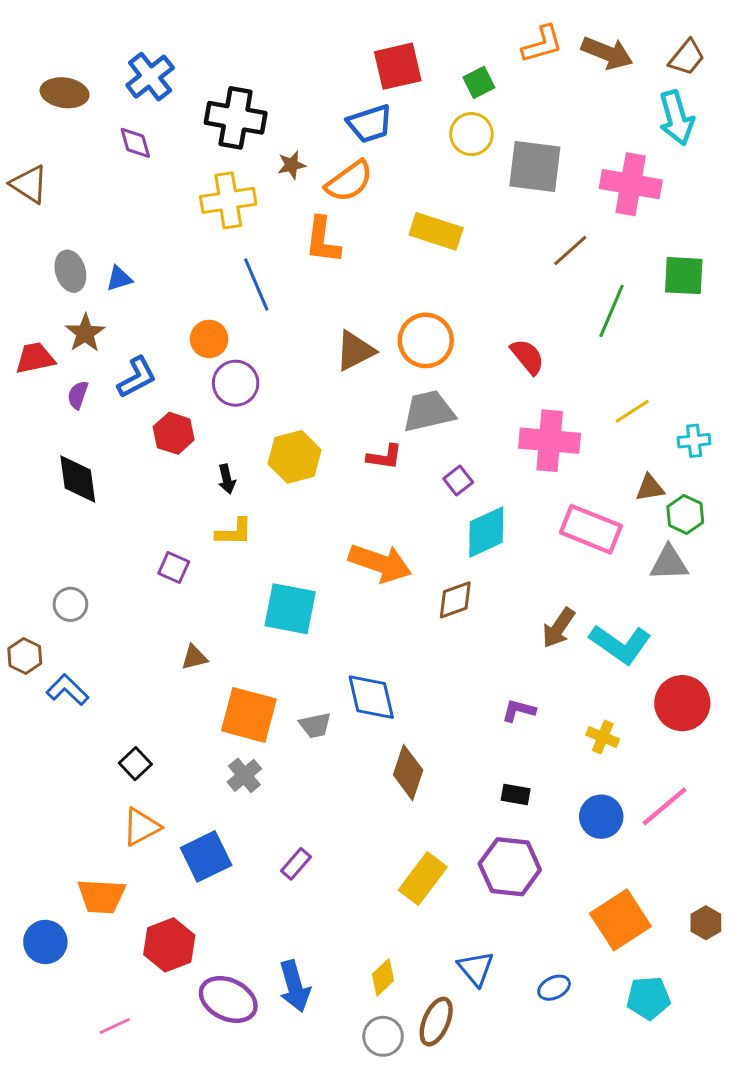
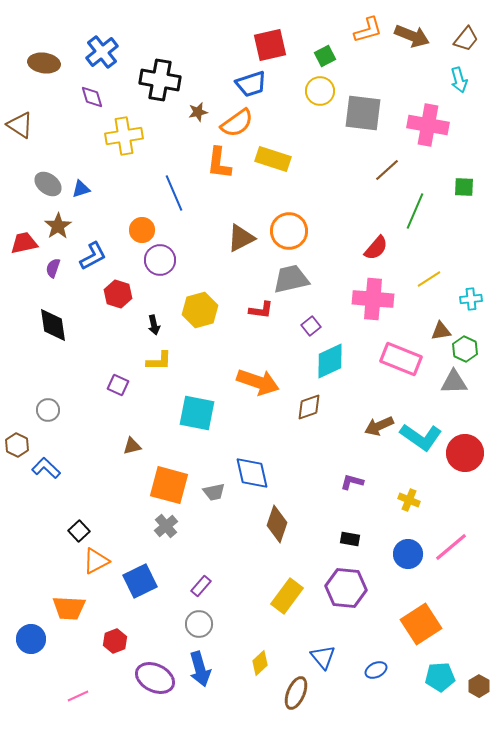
cyan arrow: (676, 118) -> (459, 80), size x0.7
yellow cross: (228, 200) -> (124, 136), moved
yellow rectangle: (436, 231) -> (273, 159), moved
gray ellipse: (70, 271) -> (48, 184), turned -36
green square: (684, 276) -> (464, 187), size x0.7
red semicircle: (527, 357) -> (376, 248), moved, turned 80
brown arrow: (558, 628) -> (379, 426), turned 32
red circle: (682, 703) -> (465, 453), moved
black square: (135, 764) -> (79, 531), moved
brown hexagon: (706, 923) -> (479, 686), moved
red hexagon: (169, 945) -> (115, 641), size x0.7
gray circle: (383, 1036) -> (199, 624), moved

